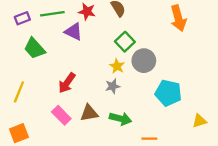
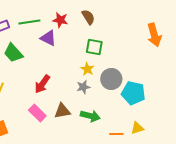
orange arrow: (178, 18) -> (154, 35), moved
green square: (125, 42) -> (94, 47), turned -36
gray circle: (144, 61) -> (111, 79), moved
yellow triangle: (200, 121) -> (137, 128), moved

